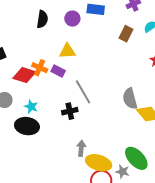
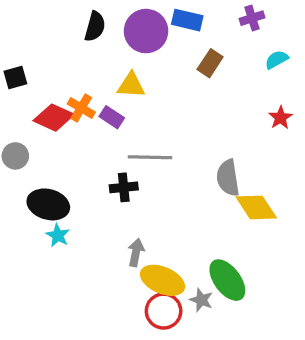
purple circle: (72, 19) -> (146, 31), size x1.6
brown rectangle: (126, 34) -> (210, 63), moved
gray line: (83, 92) -> (150, 157), turned -65
cyan star: (31, 107) -> (58, 235), moved

